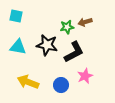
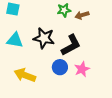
green star: (67, 27) -> (64, 10), moved
blue circle: (61, 85) -> (60, 67), moved

